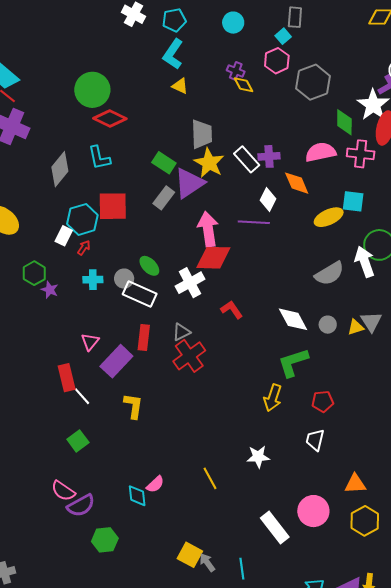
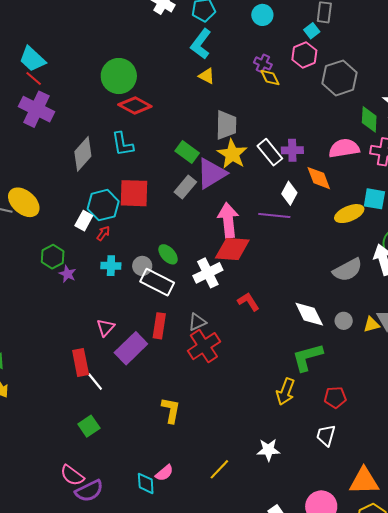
yellow L-shape: (133, 406) -> (171, 410), moved
yellow line: (210, 478) -> (219, 469), turned 70
orange triangle: (355, 484) -> (364, 481), size x1.4

